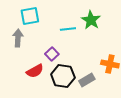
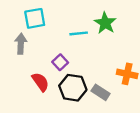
red semicircle: (35, 71) -> (40, 82), turned -96
gray rectangle: (87, 80) -> (101, 92), turned 63

